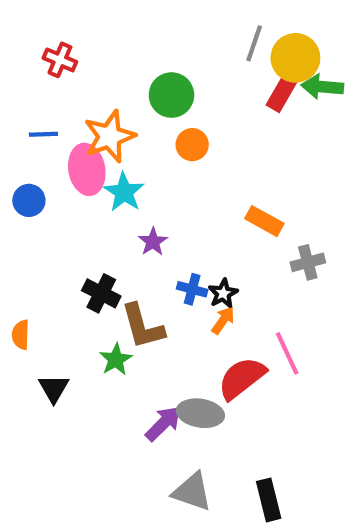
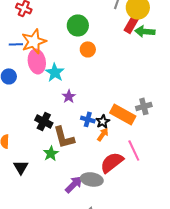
green arrow: (322, 87) -> (145, 31), moved
orange star: (110, 136) -> (34, 41), moved
orange rectangle: (264, 221) -> (123, 114), moved, size x1.4

